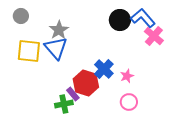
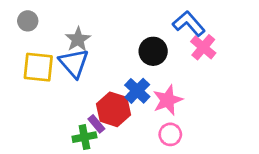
black circle: (120, 20) -> (153, 51), moved
pink star: (127, 76) -> (168, 100), size x1.6

